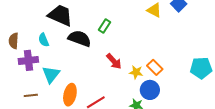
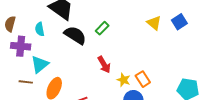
brown line: (31, 95) -> (26, 82), moved

